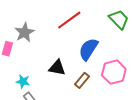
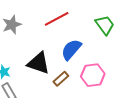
black triangle: (57, 68) -> (39, 63), size x1.4

